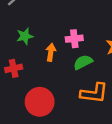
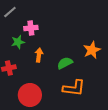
pink cross: (74, 39) -> (31, 28), moved

